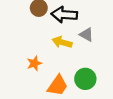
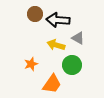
green circle: (85, 79) -> (72, 65), moved

